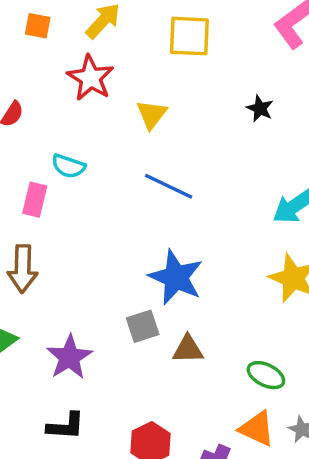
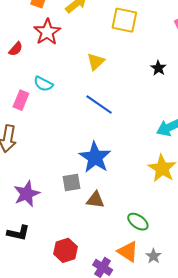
red star: (91, 78) -> (47, 32), moved

